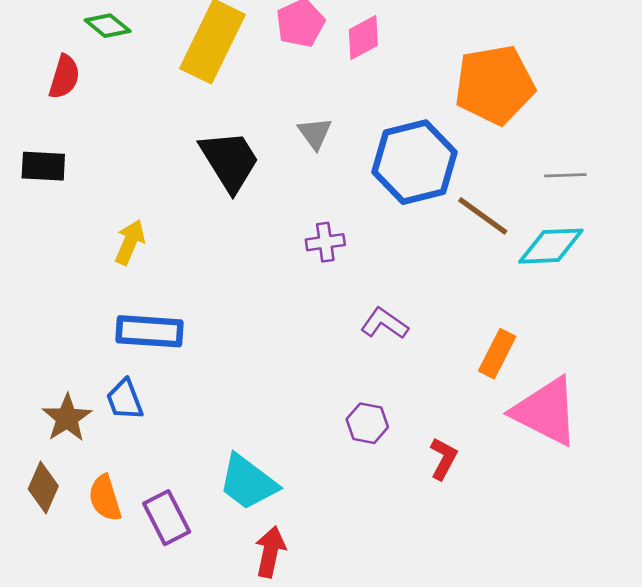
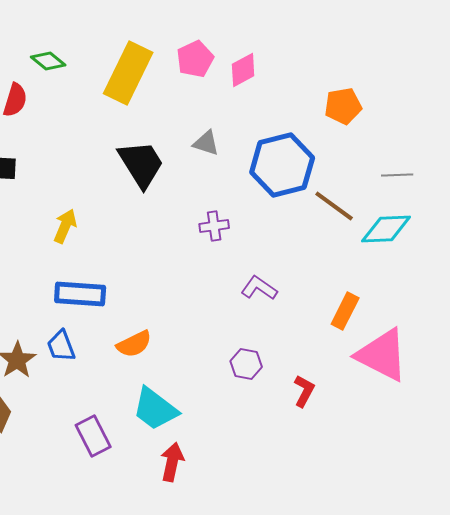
orange pentagon: (495, 85) -> (343, 106), size x0.6
gray triangle: (315, 133) -> (206, 143), turned -36
orange semicircle: (105, 498) -> (134, 344), moved, turned -99

